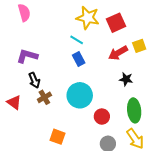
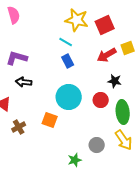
black arrow: (34, 80) -> (24, 82), turned 119
brown cross: (44, 97) -> (19, 127), moved
red circle: (102, 117) -> (101, 100), moved
orange square: (57, 137) -> (50, 120), moved

